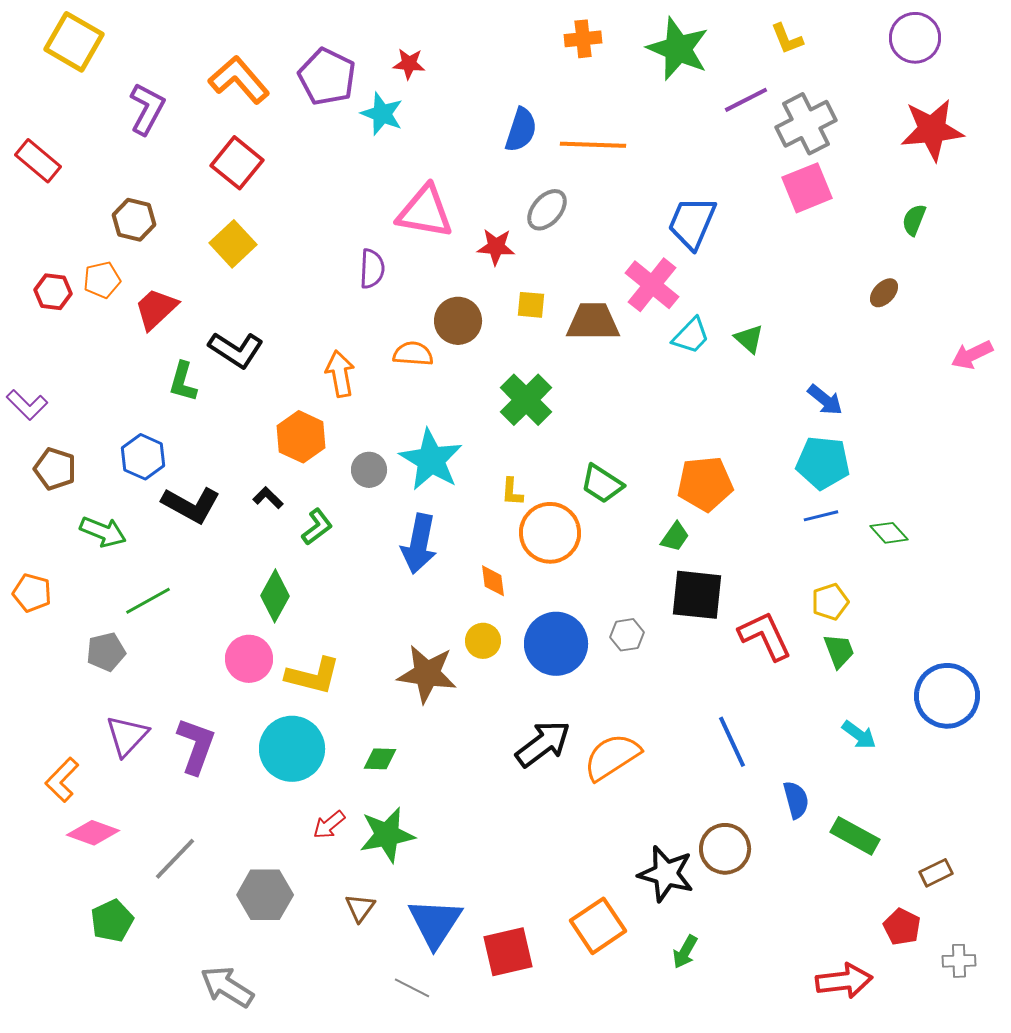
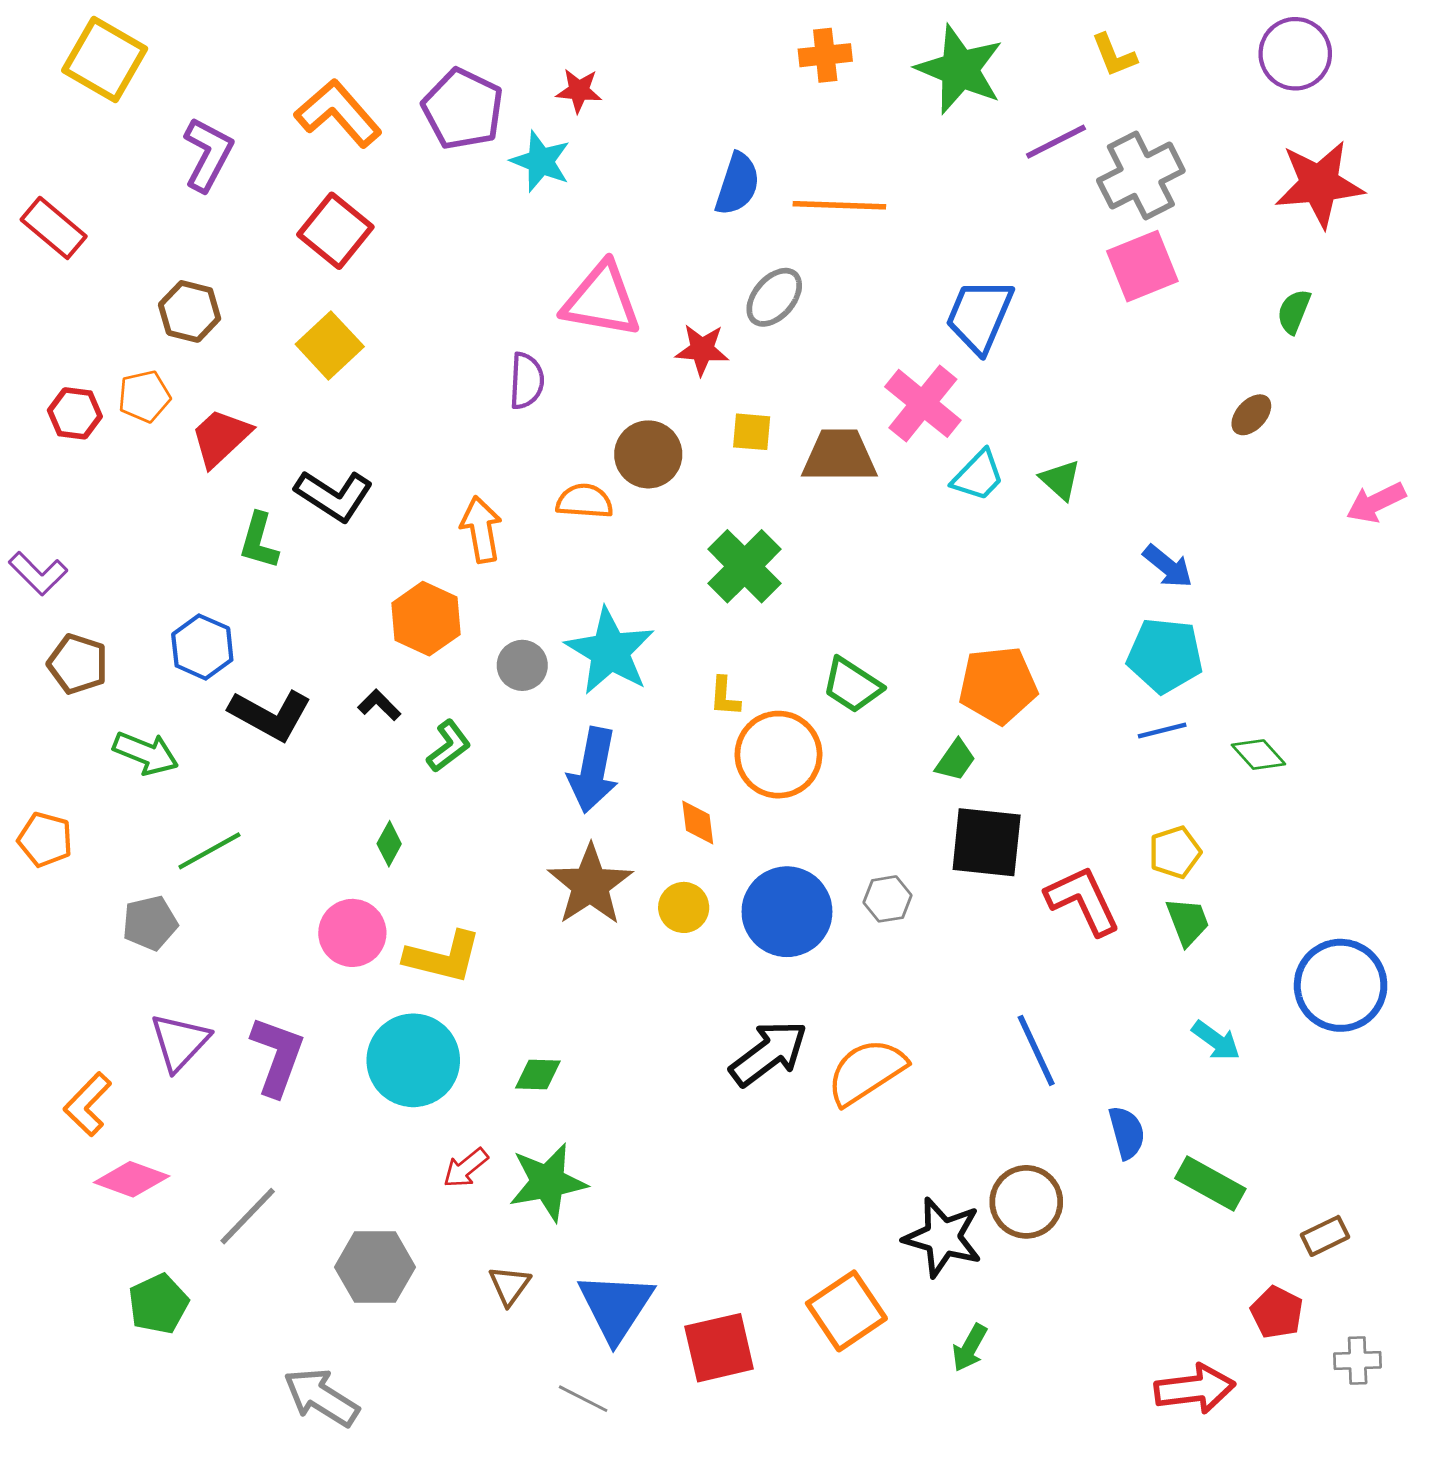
green diamond: (275, 596) -> (389, 844), size x0.6
brown star: (427, 674) -> (590, 885), moved, turned 30

